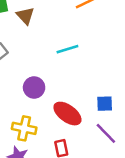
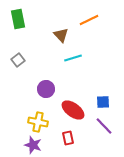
brown triangle: (25, 16) -> (61, 35), moved

